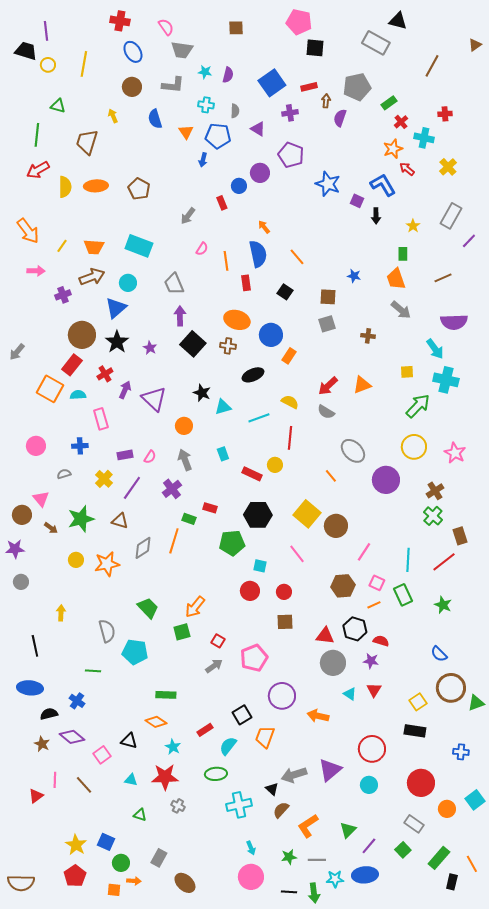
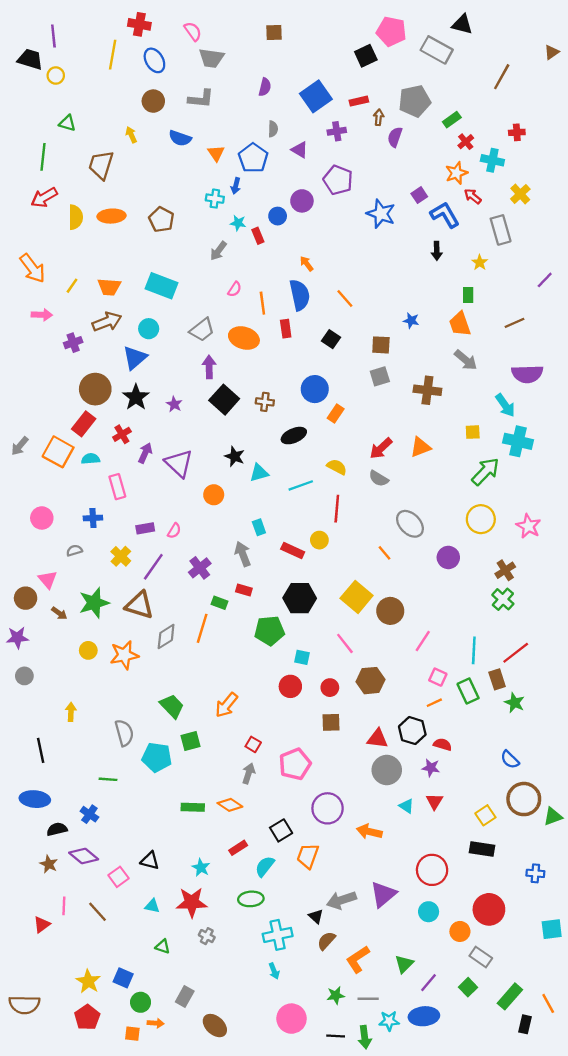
pink pentagon: (299, 22) -> (391, 31), moved
black square: (315, 48) -> (366, 56), turned -30
yellow line: (84, 64) -> (113, 55), moved
cyan star: (205, 72) -> (238, 223), moved
cyan cross: (206, 105) -> (215, 199), moved
blue semicircle: (155, 119) -> (180, 138), turned -54
blue pentagon: (218, 136) -> (253, 158), turned 30
purple square: (357, 201) -> (419, 195), moved, turned 32
gray rectangle: (451, 216) -> (501, 230), moved, turned -45
gray trapezoid: (174, 284) -> (202, 330), turned -105
orange ellipse: (237, 320) -> (244, 338), moved
brown cross: (368, 336) -> (427, 390), size x1.6
gray arrow: (17, 352) -> (20, 446), moved
gray arrow: (185, 460) -> (243, 554), moved
purple circle: (386, 480) -> (448, 557), size x0.7
brown triangle: (120, 521) -> (139, 605), size x1.5
brown rectangle: (460, 536) -> (497, 679), moved
brown hexagon: (343, 586) -> (370, 681), moved
green square: (182, 632) -> (190, 741), moved
gray arrow: (214, 666) -> (249, 773), turned -36
orange diamond: (156, 722) -> (230, 805), moved
cyan square: (475, 800) -> (552, 929), turned 30
orange circle: (447, 809) -> (460, 931), moved
cyan arrow: (251, 848) -> (274, 971), moved
brown semicircle: (21, 883) -> (24, 1005), moved

